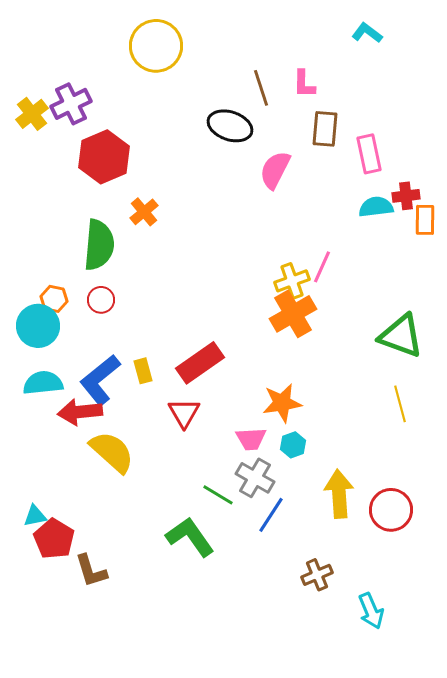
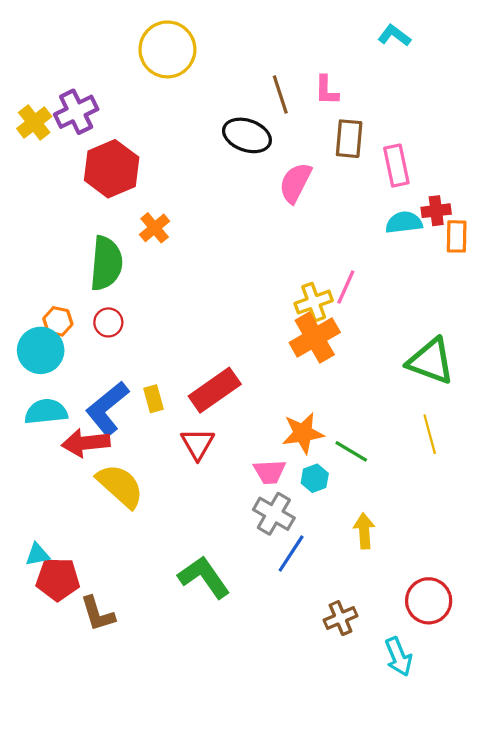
yellow arrow: (339, 494) -> (364, 531), size x0.7
green line: (218, 495) -> (351, 451), moved
red circle: (391, 510) -> (429, 601), moved
red pentagon: (54, 539) -> (58, 579), turned -30

